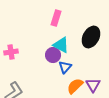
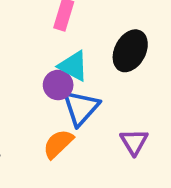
blue triangle: (65, 67) -> (81, 108), size x1.5
orange semicircle: (75, 86) -> (58, 144), moved

